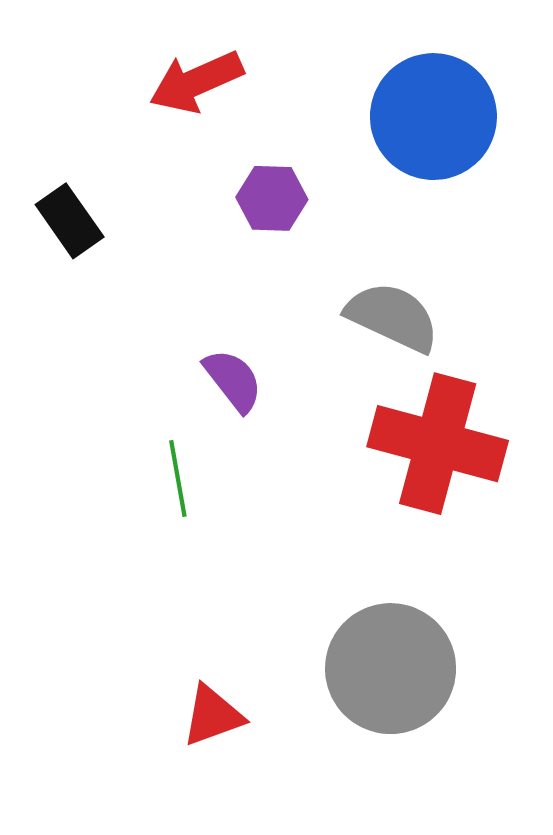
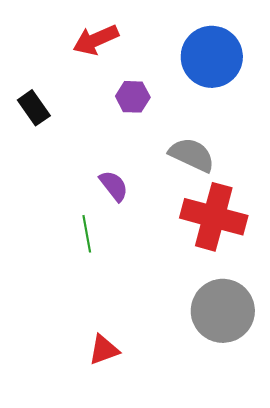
gray circle: (391, 669) -> (223, 311), moved

